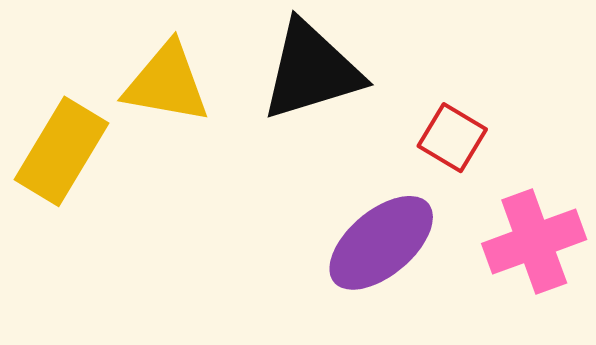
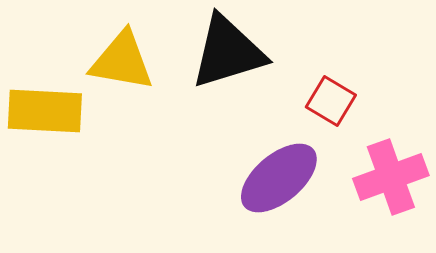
yellow rectangle: (61, 151) -> (45, 111), turned 62

